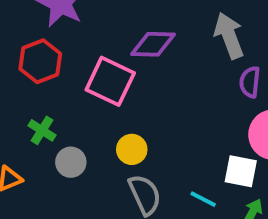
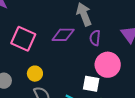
purple diamond: (153, 44) -> (63, 35), moved

